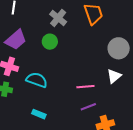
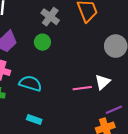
white triangle: (114, 76) -> (103, 82), moved
purple line: (88, 107) -> (114, 110), moved

